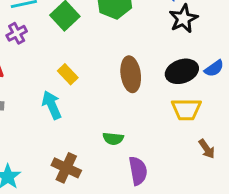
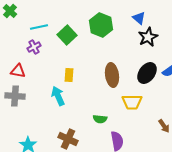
black ellipse: (182, 71) -> (147, 73), turned -35
yellow rectangle: (68, 74) -> (69, 75), turned 48
yellow trapezoid: (186, 109) -> (132, 102), moved

